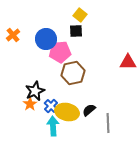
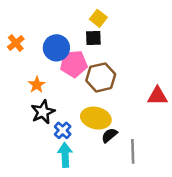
red triangle: (128, 62) -> (157, 96), moved
brown hexagon: (73, 73) -> (101, 77), moved
orange star: (30, 104) -> (37, 85), moved
yellow ellipse: (67, 112) -> (96, 118), moved

